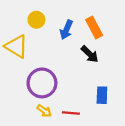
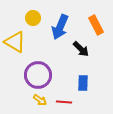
orange rectangle: (94, 27) -> (96, 25), moved
blue arrow: (66, 30) -> (60, 27), size x1.4
blue rectangle: (102, 95) -> (83, 83), moved

